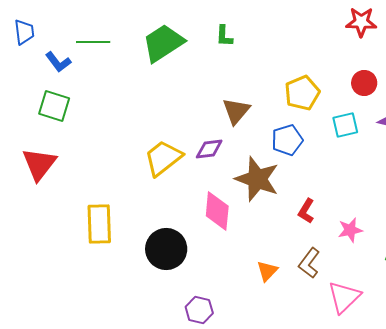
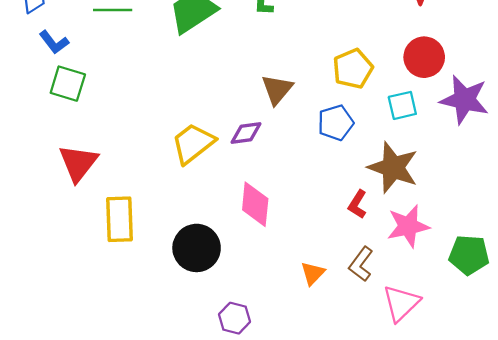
blue L-shape: (58, 62) -> (54, 42), moved
red circle: (364, 83) -> (424, 57), size x1.4
red triangle: (39, 164) -> (78, 163), moved
brown star: (257, 179) -> (393, 168), moved
pink star: (350, 230) -> (408, 226), size x1.5

